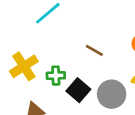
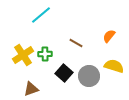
green cross: (56, 76) -> (45, 54), moved

